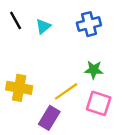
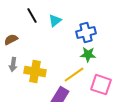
blue cross: (89, 24) -> (86, 33), moved
green star: (94, 70) -> (88, 55), moved

